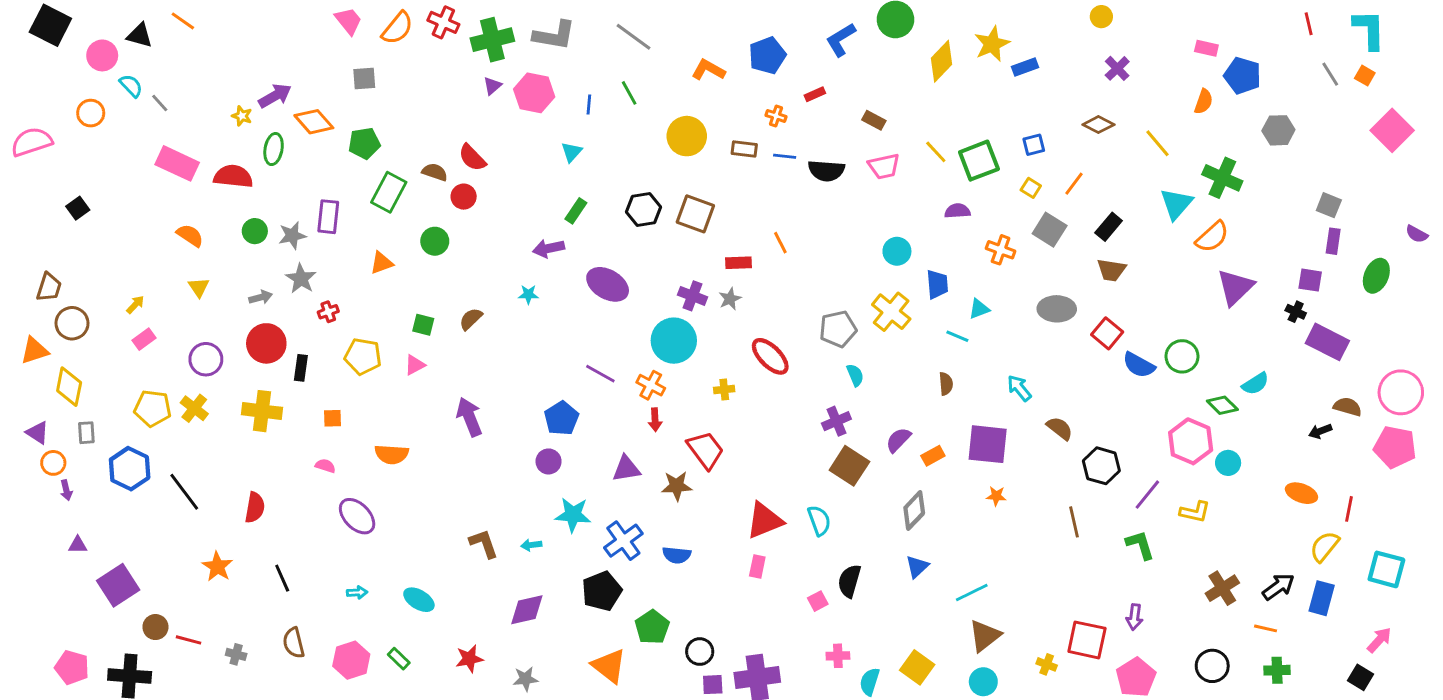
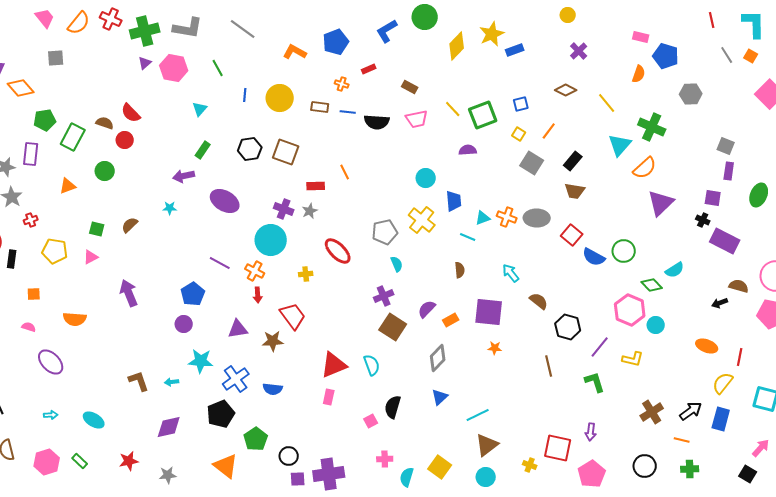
green line: (629, 93) -> (218, 68), moved
blue line: (589, 104) -> (245, 95), moved
green pentagon: (364, 143) -> (45, 120), moved
orange cross: (1001, 250) -> (507, 217), moved

